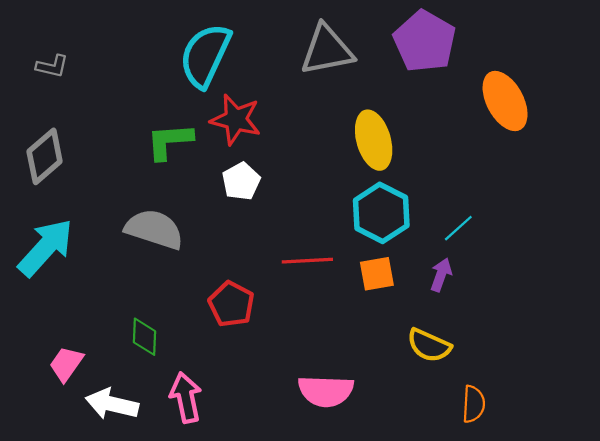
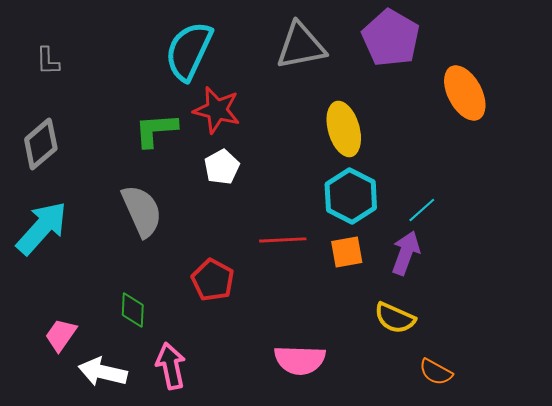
gray L-shape: (52, 66) -> (48, 61), turned 76
gray semicircle: (154, 229) -> (142, 211), turned 48
purple arrow: (441, 275) -> (406, 253), size x1.4
orange semicircle: (474, 404) -> (436, 372), turned 116

